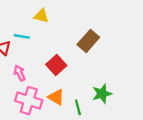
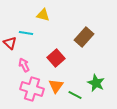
green star: (102, 94) -> (96, 83), turned -30
orange triangle: (56, 97) -> (56, 86), turned 35
green line: (78, 107) -> (75, 95), turned -48

